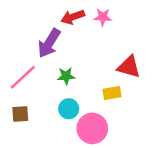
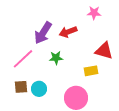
red arrow: (73, 17) -> (68, 32), moved
pink star: (103, 17) -> (94, 13), moved
cyan circle: (69, 109) -> (39, 89), moved

